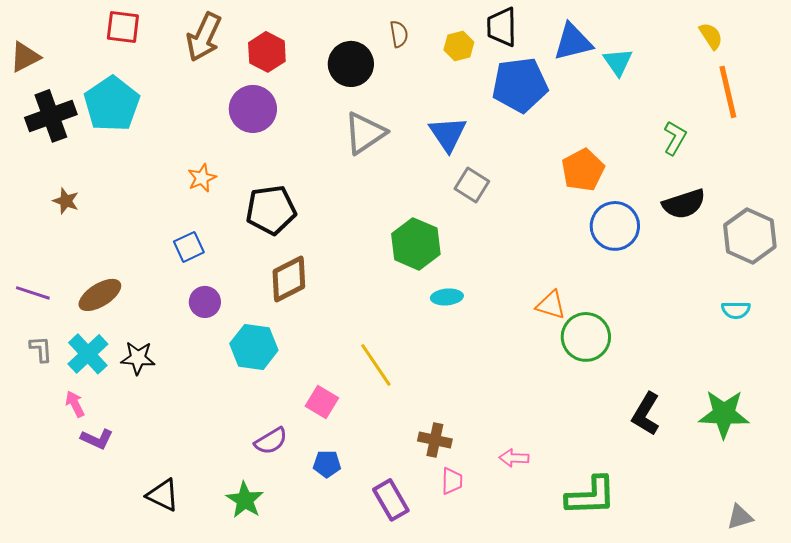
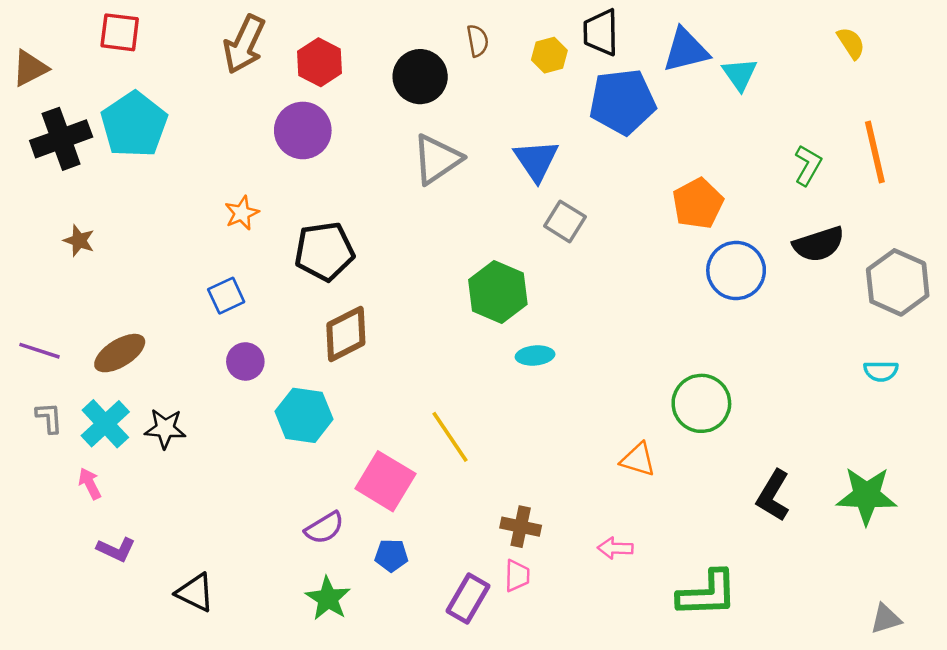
red square: (123, 27) -> (120, 32), moved
orange line: (728, 92) -> (875, 152), moved
orange triangle: (551, 305) -> (638, 460), moved
pink square: (322, 402) -> (385, 481), size x1.5
purple L-shape: (97, 439) -> (116, 549), moved
pink trapezoid: (452, 481) -> (517, 576), moved
green star: (245, 500) -> (328, 598), moved
purple rectangle: (391, 500) -> (468, 598), turned 60

